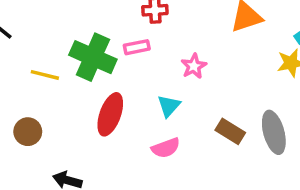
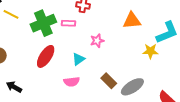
green cross: (93, 57) -> (43, 23), turned 30
yellow line: (45, 75) -> (11, 14), moved
gray ellipse: (274, 132) -> (132, 87), turned 60

